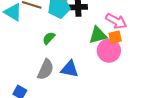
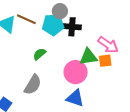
pink circle: (109, 51) -> (76, 72), moved
blue triangle: (70, 69) -> (75, 98), moved

